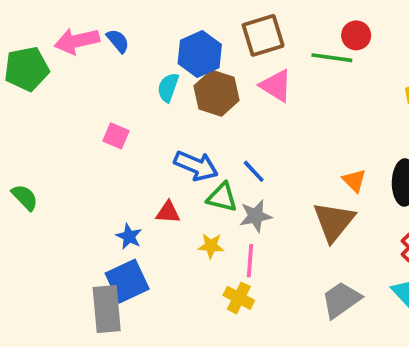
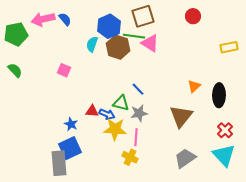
green line: (332, 58) -> (134, 36), moved
blue arrow: (196, 166) -> (107, 114), moved, size x0.7
orange triangle: (354, 181) -> (194, 86), moved, turned 32
green semicircle: (25, 197) -> (15, 70), moved
yellow star: (211, 246) -> (115, 129), size x1.6

